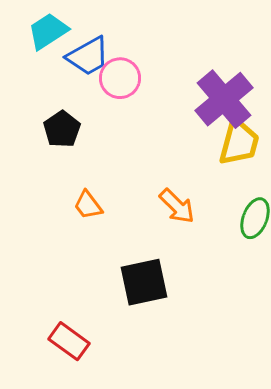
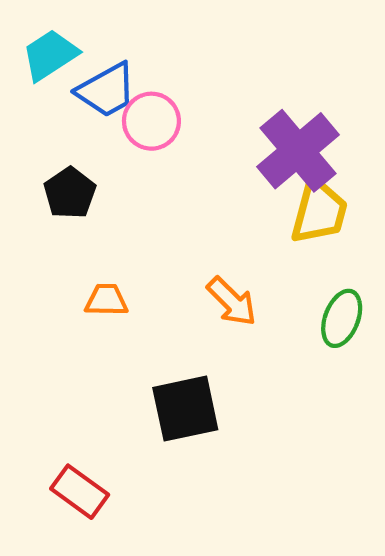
orange trapezoid: (88, 205) -> (106, 300), turned 128

